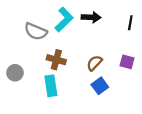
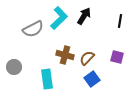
black arrow: (91, 17) -> (84, 16), turned -60
gray semicircle: (36, 31) -> (33, 29), turned -50
brown cross: (56, 60) -> (65, 55), moved

